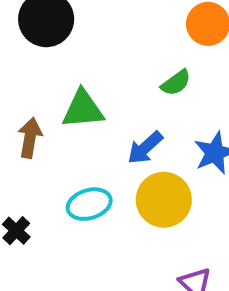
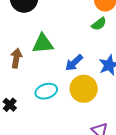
green semicircle: (176, 83) -> (99, 24), moved

